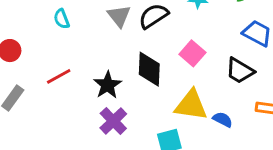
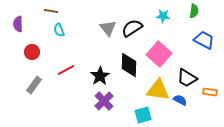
cyan semicircle: (62, 19) -> (59, 30), moved
pink square: (192, 53) -> (159, 54), size x1.4
black trapezoid: (240, 71) -> (187, 78), moved

